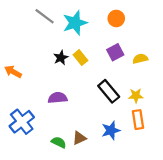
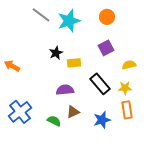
yellow rectangle: (80, 58) -> (74, 63), moved, turned -56
yellow semicircle: (140, 59) -> (129, 65), moved
purple semicircle: (58, 98) -> (65, 90), moved
brown triangle: (79, 138) -> (73, 112), moved
green semicircle: (59, 142) -> (54, 121), moved

